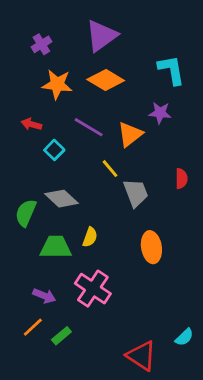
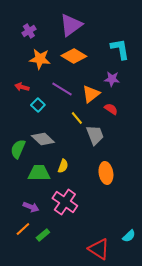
red semicircle: (181, 179) -> (111, 109), moved, turned -56

